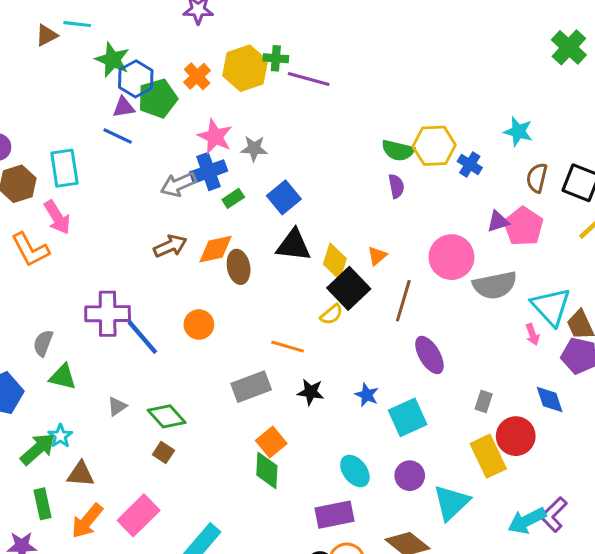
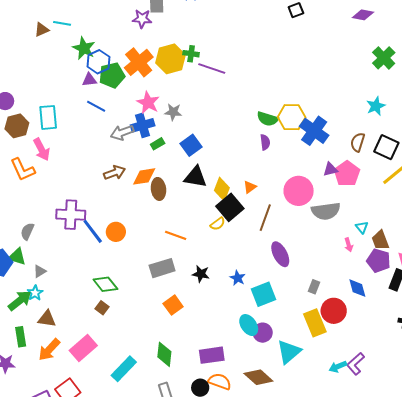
orange cross: (197, 76) -> (139, 62), size x1.6
cyan star: (518, 132) -> (376, 106), moved, turned 30
blue line: (118, 136) -> (96, 106), moved
blue cross: (470, 164) -> (314, 131), size x1.8
cyan triangle: (551, 307) -> (362, 227), size x0.5
orange circle: (199, 325) -> (116, 232), moved
orange line: (288, 347) -> (176, 235), moved
green triangle: (63, 377) -> (17, 257), moved
gray triangle: (117, 406) -> (40, 271), moved
green diamond: (267, 470) -> (164, 354), moved
cyan ellipse: (355, 471) -> (249, 325), moved
cyan arrow: (527, 521) -> (338, 367), size x0.7

